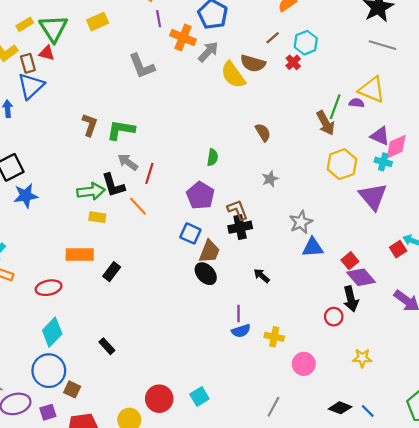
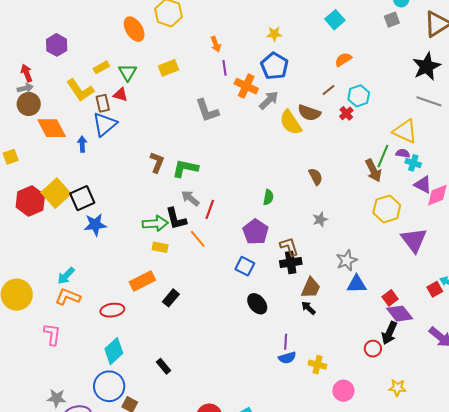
green triangle: (53, 28) -> (128, 72), size x0.7
yellow triangle: (372, 90) -> (405, 131), moved
cyan cross: (383, 162) -> (413, 163), moved
brown trapezoid: (209, 252) -> (311, 288), moved
orange rectangle: (80, 255) -> (142, 281), turned -30
black arrow: (351, 299) -> (389, 333), turned 35

